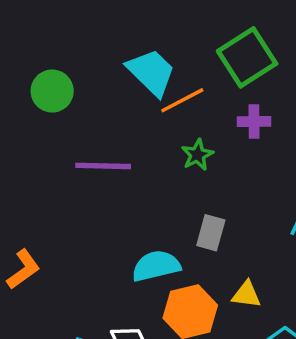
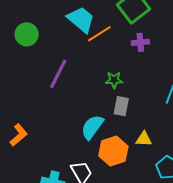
green star: (197, 155) -> (114, 80), moved, turned 30
purple line: (103, 166) -> (58, 74), turned -60
cyan semicircle: (156, 266) -> (92, 127), turned -36

